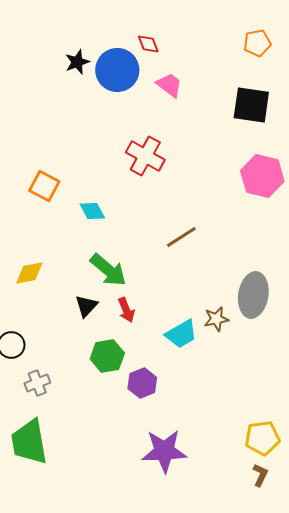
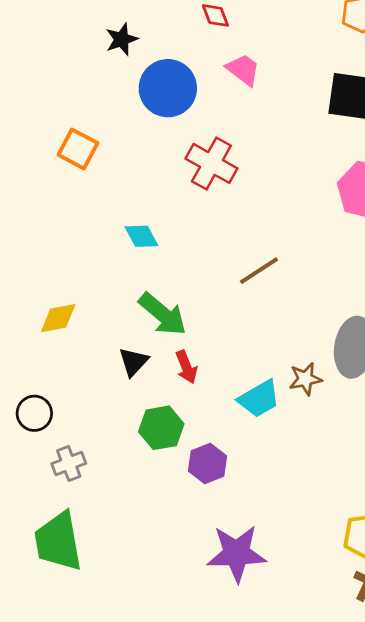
blue circle: (117, 70) -> (168, 88), moved
orange square: (44, 186) -> (78, 149), moved

